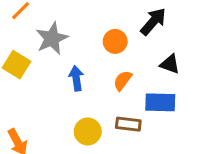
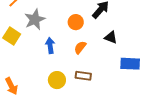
blue rectangle: (160, 102) -> (130, 64), moved

